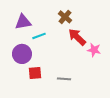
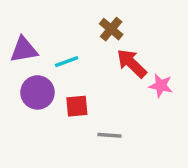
purple triangle: (23, 22) -> (24, 50), moved
red square: (35, 73) -> (77, 106), moved

